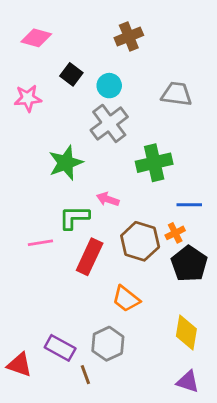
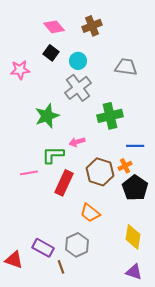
pink diamond: (36, 38) -> (54, 27), moved, turned 35
pink arrow: (108, 199) -> (77, 142), turned -35

